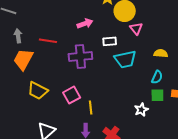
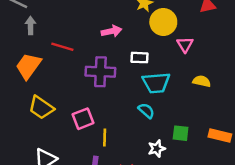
pink triangle: (136, 29) -> (185, 45), moved
gray arrow: (18, 36) -> (31, 25), moved
cyan semicircle: (157, 77) -> (146, 111), moved, turned -80
green square: (157, 95) -> (181, 133), moved
white star: (141, 110) -> (157, 149), moved

